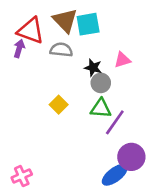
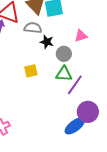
black star: (93, 68) -> (47, 42), moved
yellow square: (59, 105) -> (31, 71), turned 32

